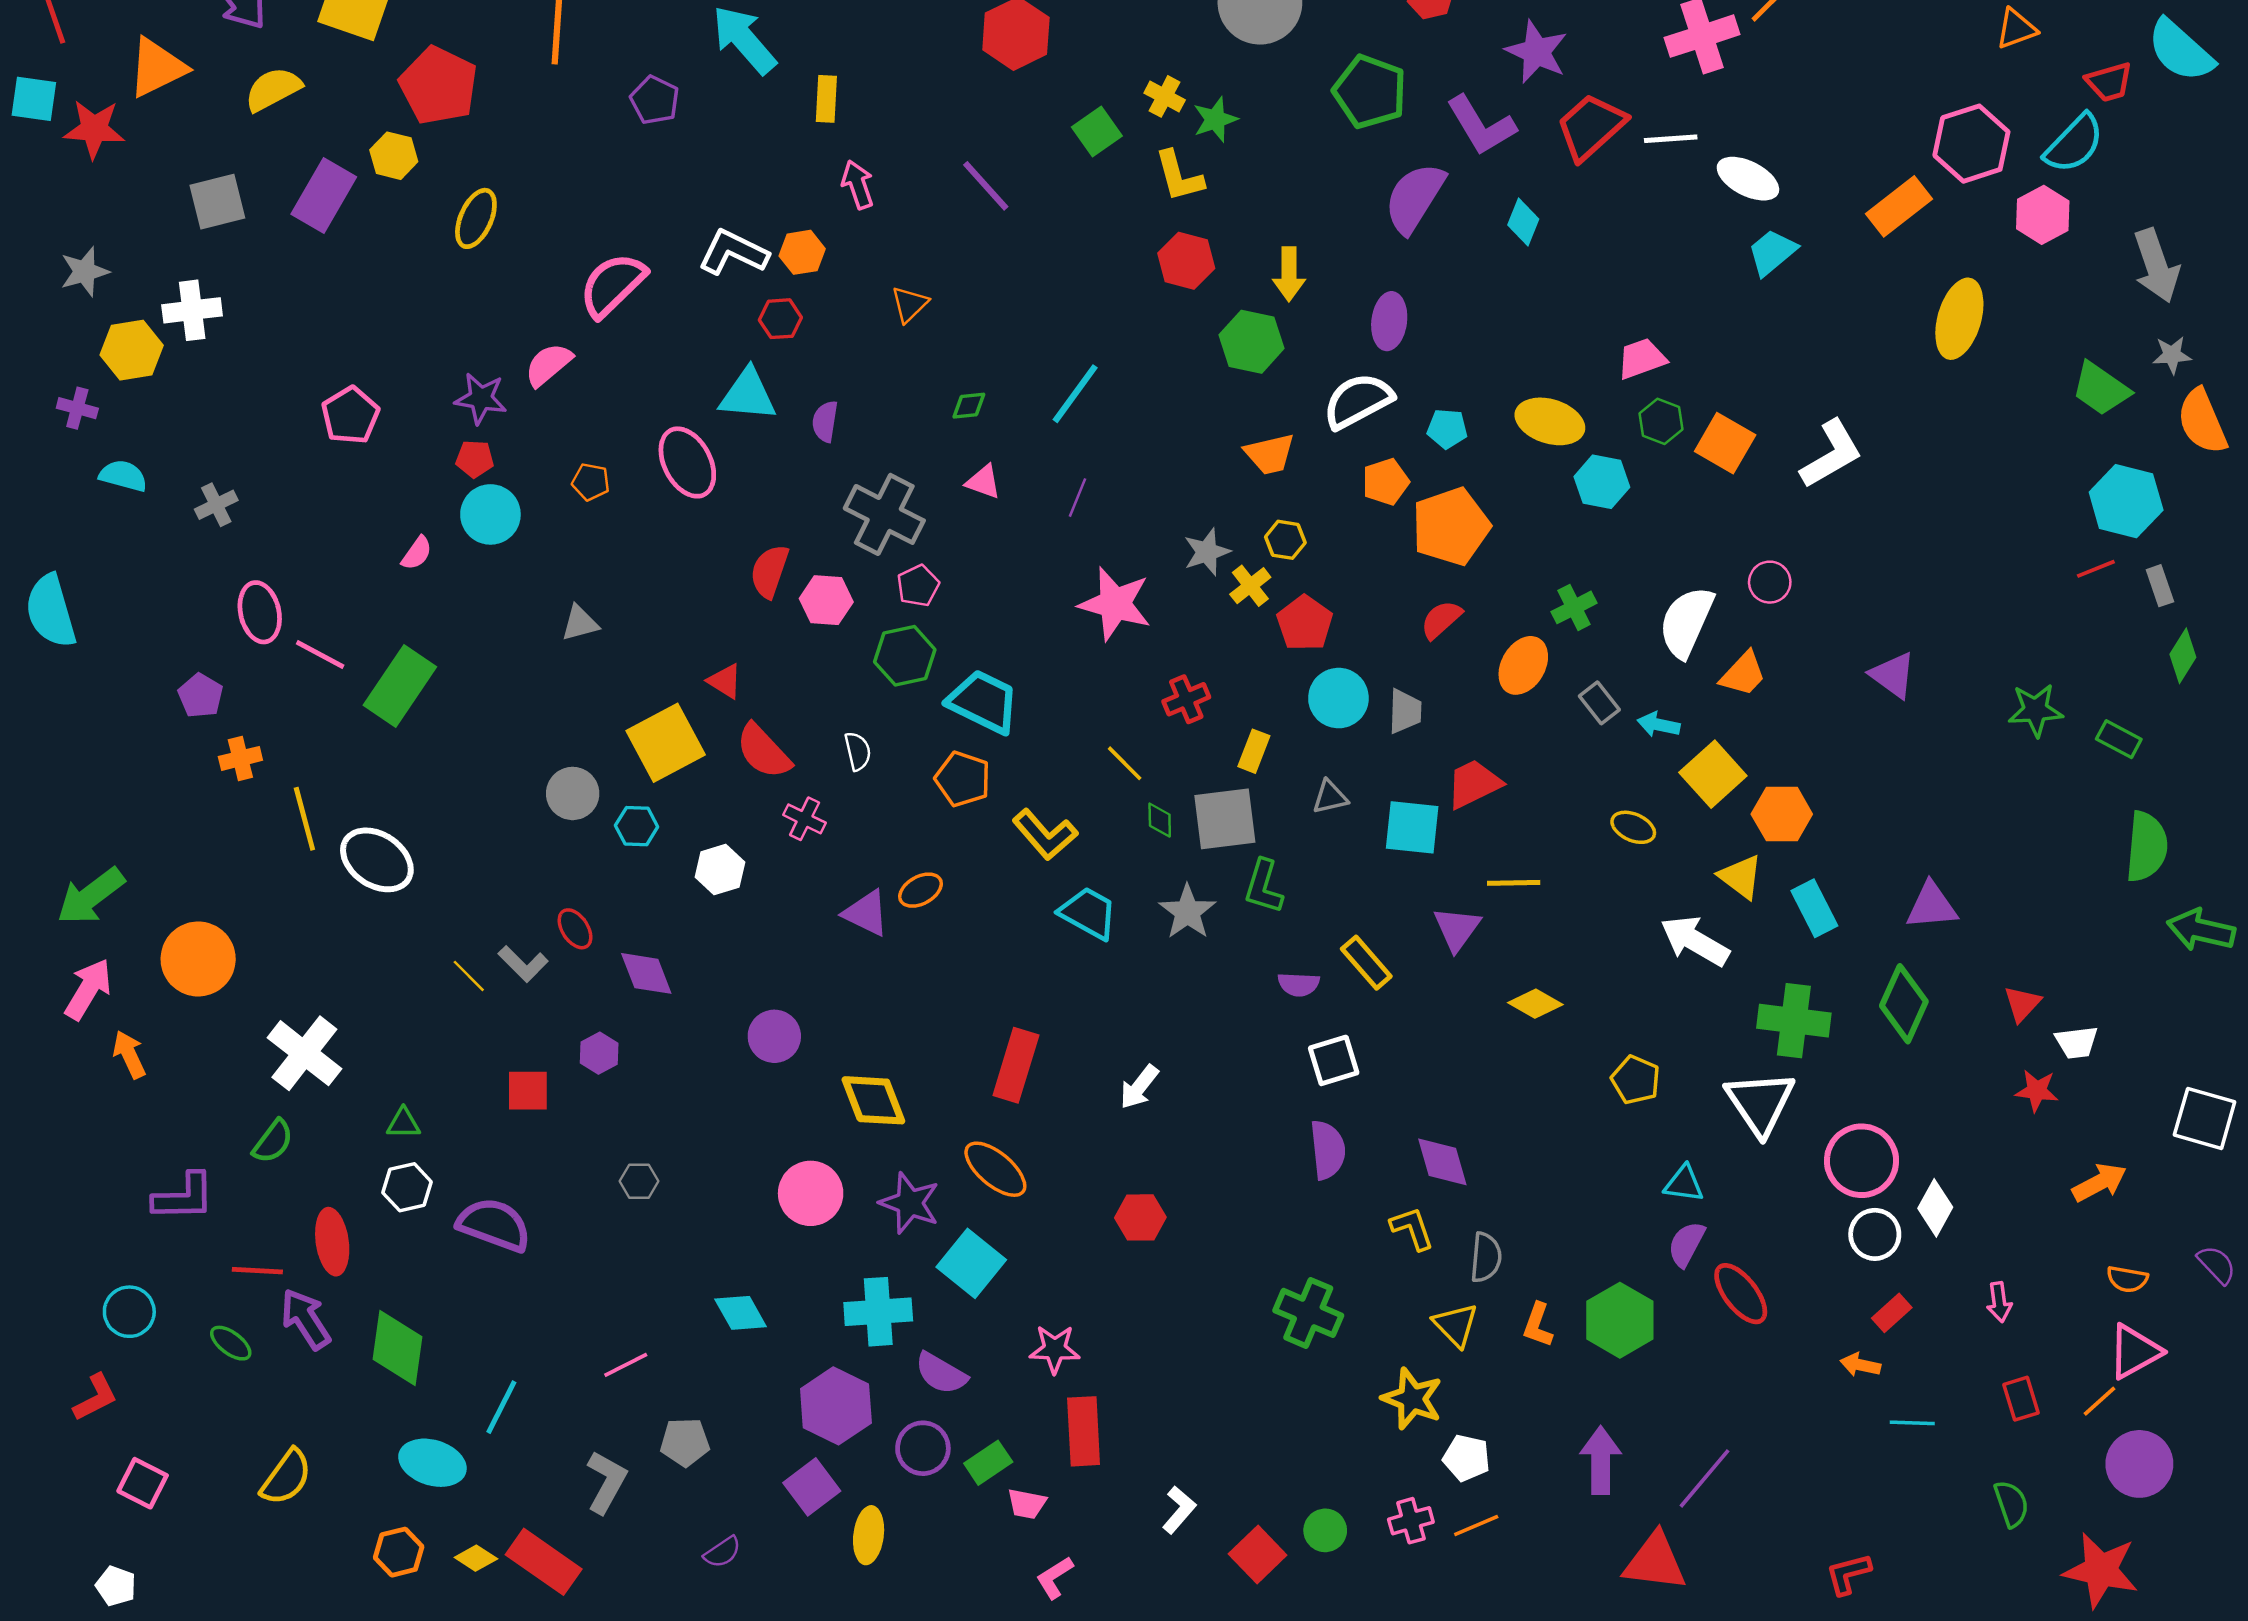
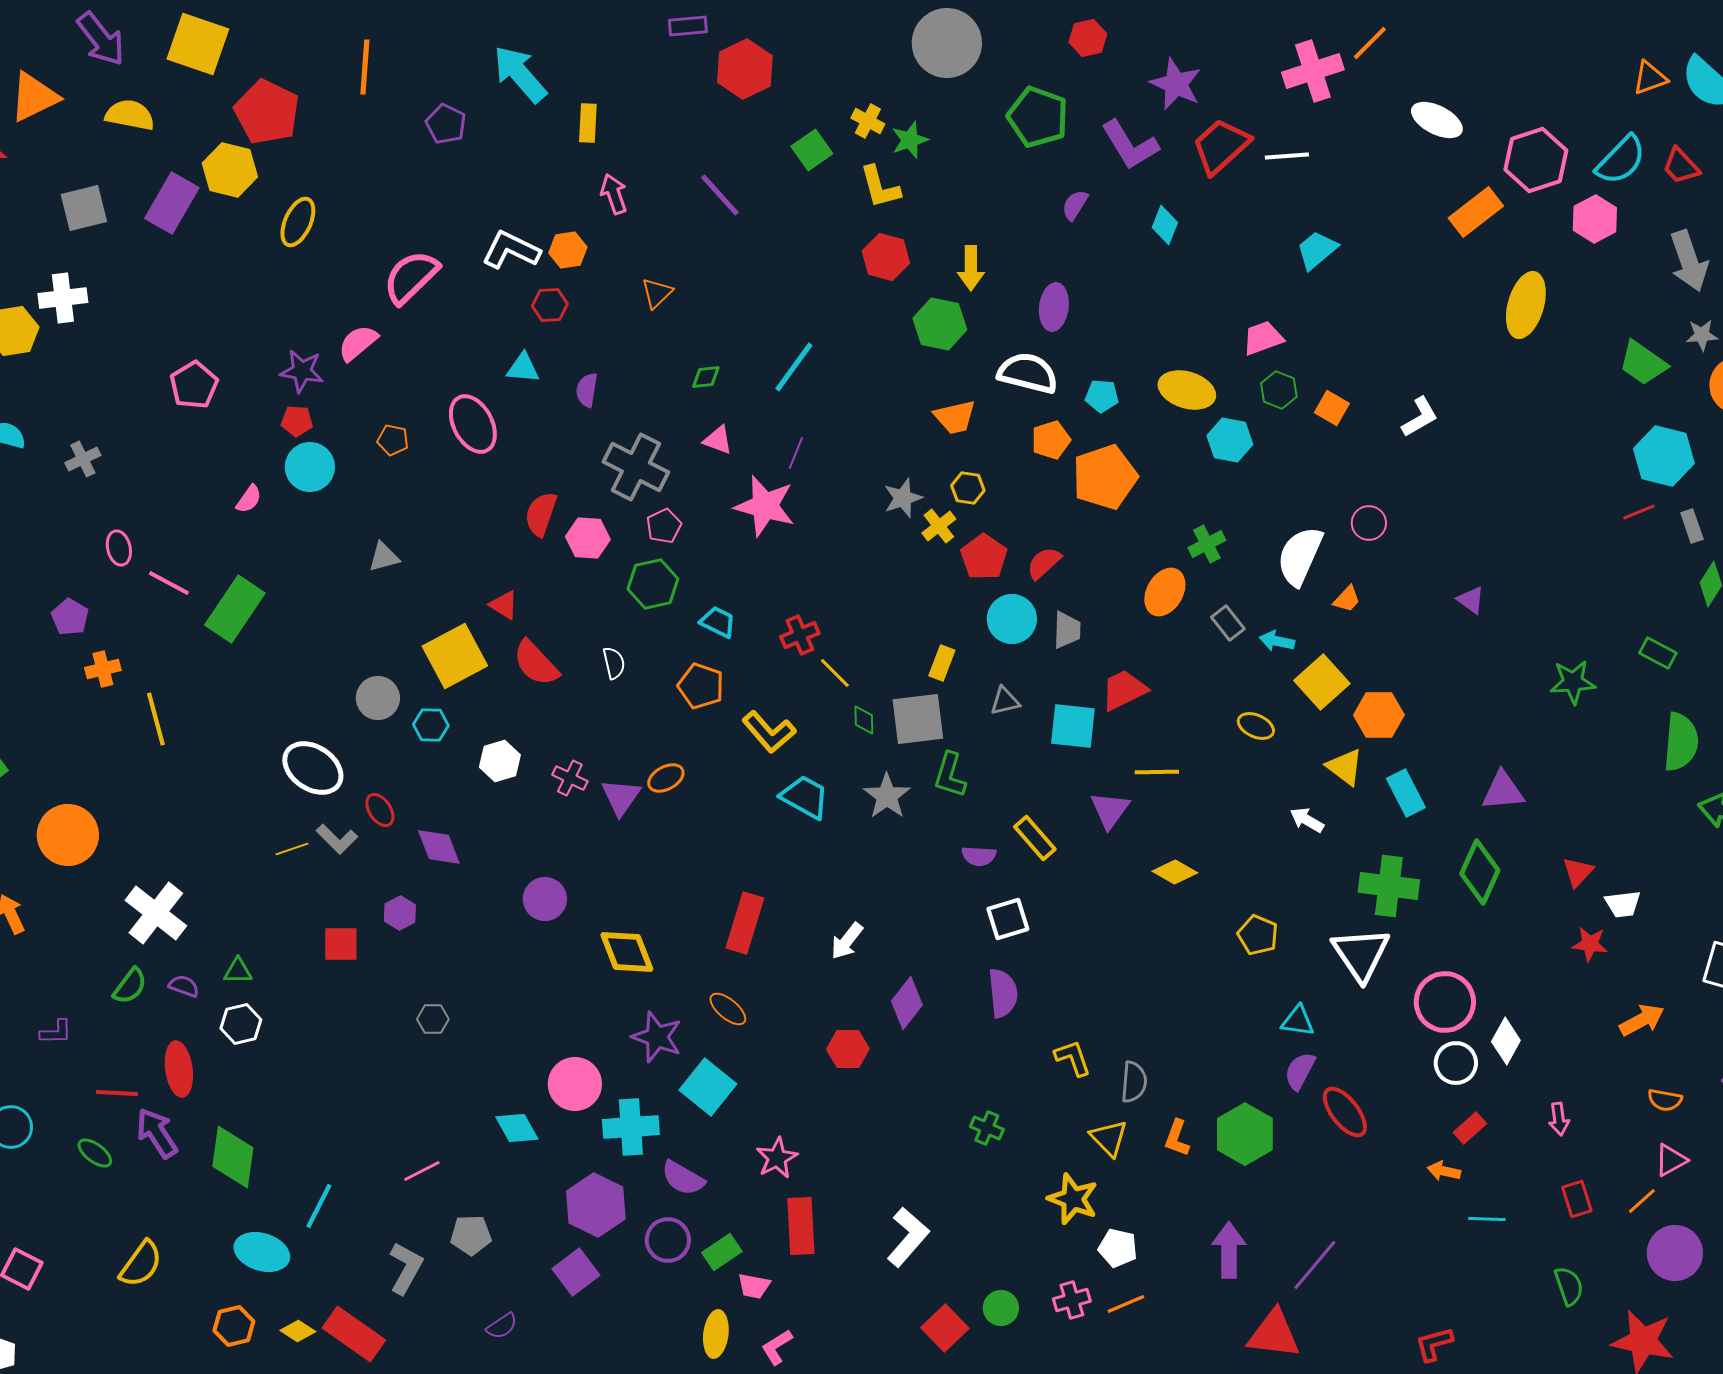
orange triangle: (2016, 29) -> (1650, 78), moved
red trapezoid: (2109, 82) -> (1681, 166), moved, turned 63
yellow semicircle: (273, 89) -> (130, 115), turned 39
yellow hexagon: (394, 156) -> (230, 170), size x1.4
white ellipse: (1748, 179) -> (1437, 120), moved
purple semicircle: (1415, 198) -> (1075, 205), size x0.5
cyan trapezoid: (1772, 252) -> (1317, 250), moved
cyan triangle: (748, 395) -> (523, 368), size x0.7
white semicircle: (1358, 401) -> (1028, 373), turned 42
orange square: (1725, 443) -> (1332, 408), size x0.7
white L-shape: (1831, 454) -> (1420, 417), size x0.7
pink star: (1115, 604) -> (765, 506), moved
pink ellipse: (260, 612) -> (119, 548), size x0.7
red semicircle: (1441, 620) -> (1044, 563), moved
orange trapezoid: (1743, 674) -> (1347, 599), size x0.7
purple triangle: (1893, 675) -> (1471, 600), size x0.7
red cross: (1186, 699) -> (800, 635), moved
cyan trapezoid: (983, 702) -> (718, 622), size x0.6
green star: (2035, 710) -> (1573, 682), moved
pink cross: (805, 819) -> (570, 778), moved
white ellipse: (377, 860) -> (313, 768), moved
purple triangle: (866, 913) -> (621, 797), turned 39
white arrow: (1695, 941) -> (1307, 820), size x0.6
yellow line: (469, 976) -> (292, 849), turned -64
purple diamond: (1442, 1162) -> (907, 1003), moved, turned 54
orange ellipse: (995, 1169) -> (728, 1009), size x0.7
pink circle: (811, 1193) -> (575, 1084), moved
purple L-shape: (184, 1197) -> (56, 1032), size x0.6
purple semicircle: (494, 1225) -> (184, 986), moved, size x0.5
green cross: (1308, 1313) -> (987, 1128), size x0.6
pink star: (1055, 1349) -> (777, 1158), turned -30
pink triangle: (2135, 1352) -> (1671, 1160), size x0.7
white L-shape: (1179, 1510) -> (908, 1237), moved, size x1.5
yellow ellipse: (869, 1535) -> (716, 1334), moved

